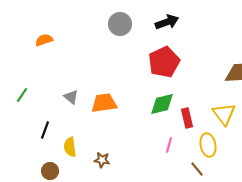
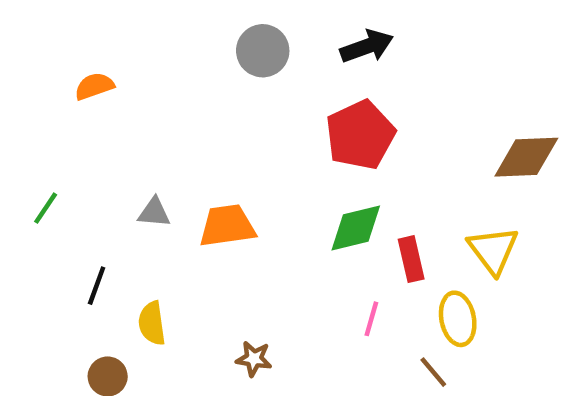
gray triangle: (71, 97) -> (154, 212), turned -35
brown star: (102, 160) -> (254, 359), moved

